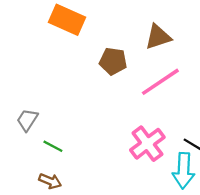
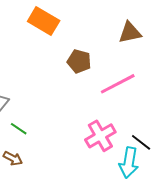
brown triangle: (158, 37) -> (130, 32), moved

